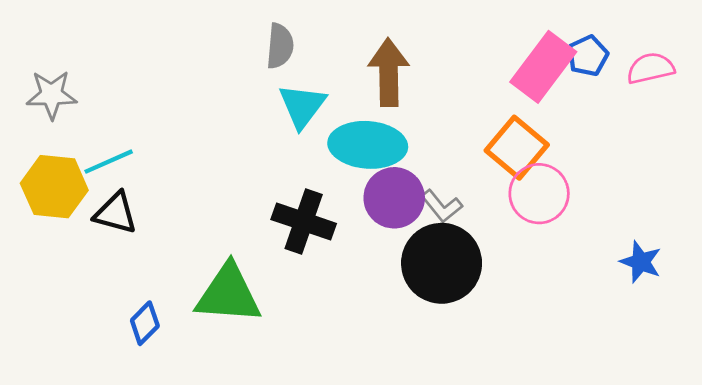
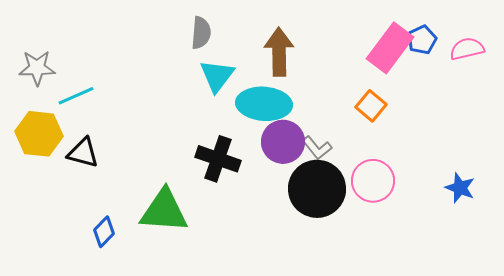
orange square: (517, 148) -> (371, 106), size x0.7
cyan line: (109, 162) -> (76, 96), moved
pink circle: (539, 194) -> (373, 181), moved

